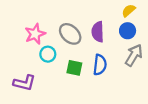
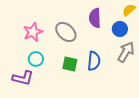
yellow semicircle: (129, 11) -> (129, 10), moved
purple semicircle: (98, 32) -> (95, 18), moved
cyan circle: (48, 54) -> (36, 59), moved

